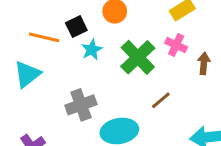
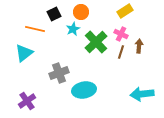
black square: (76, 27) -> (54, 14), moved
cyan star: (92, 50) -> (73, 29), moved
brown line: (161, 100) -> (121, 52), moved, turned -32

